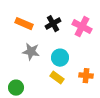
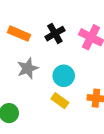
gray star: (31, 52) -> (28, 68), turned -30

